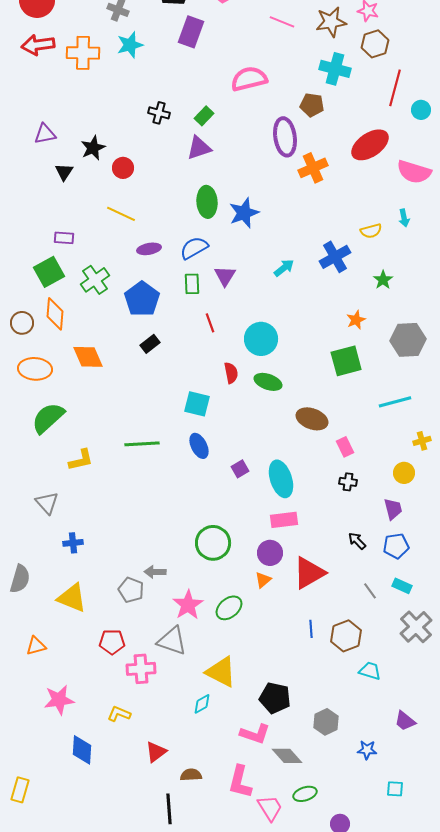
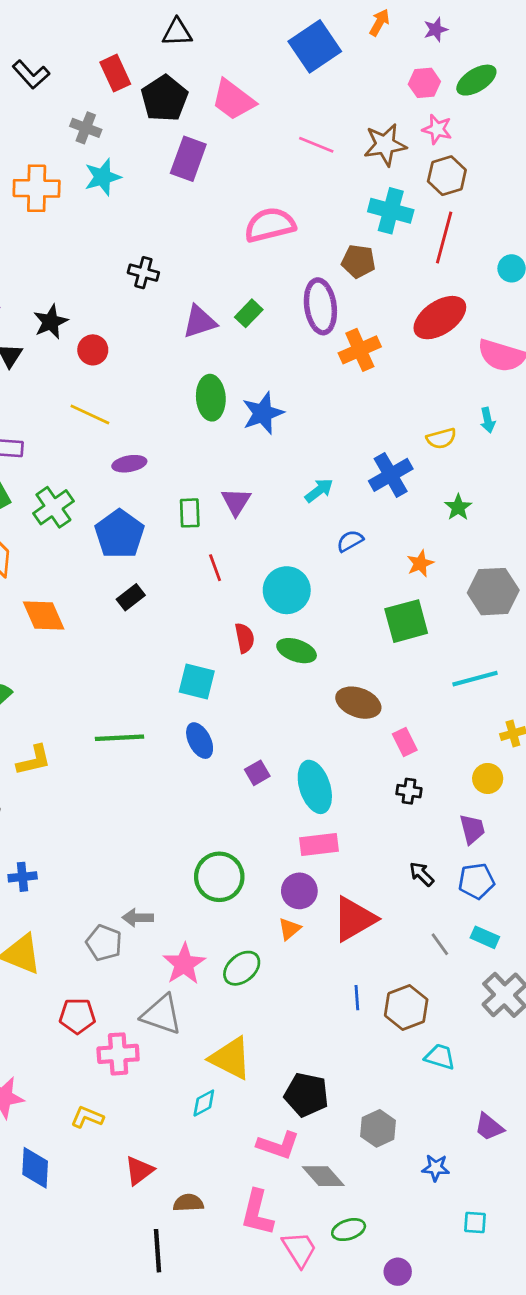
red line: (395, 88) -> (444, 237), moved
green rectangle: (204, 116) -> (249, 313), moved
blue semicircle: (194, 248) -> (350, 541), moved, size x0.7

